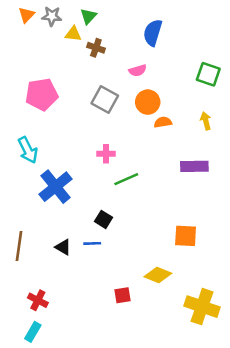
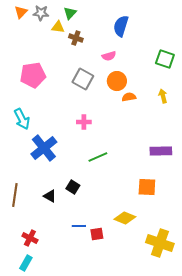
purple rectangle: (194, 166) -> (161, 151), moved
green line: (126, 179) -> (98, 157), moved
black square: (104, 219) -> (73, 187), moved
blue line: (92, 243) -> (79, 226), moved

